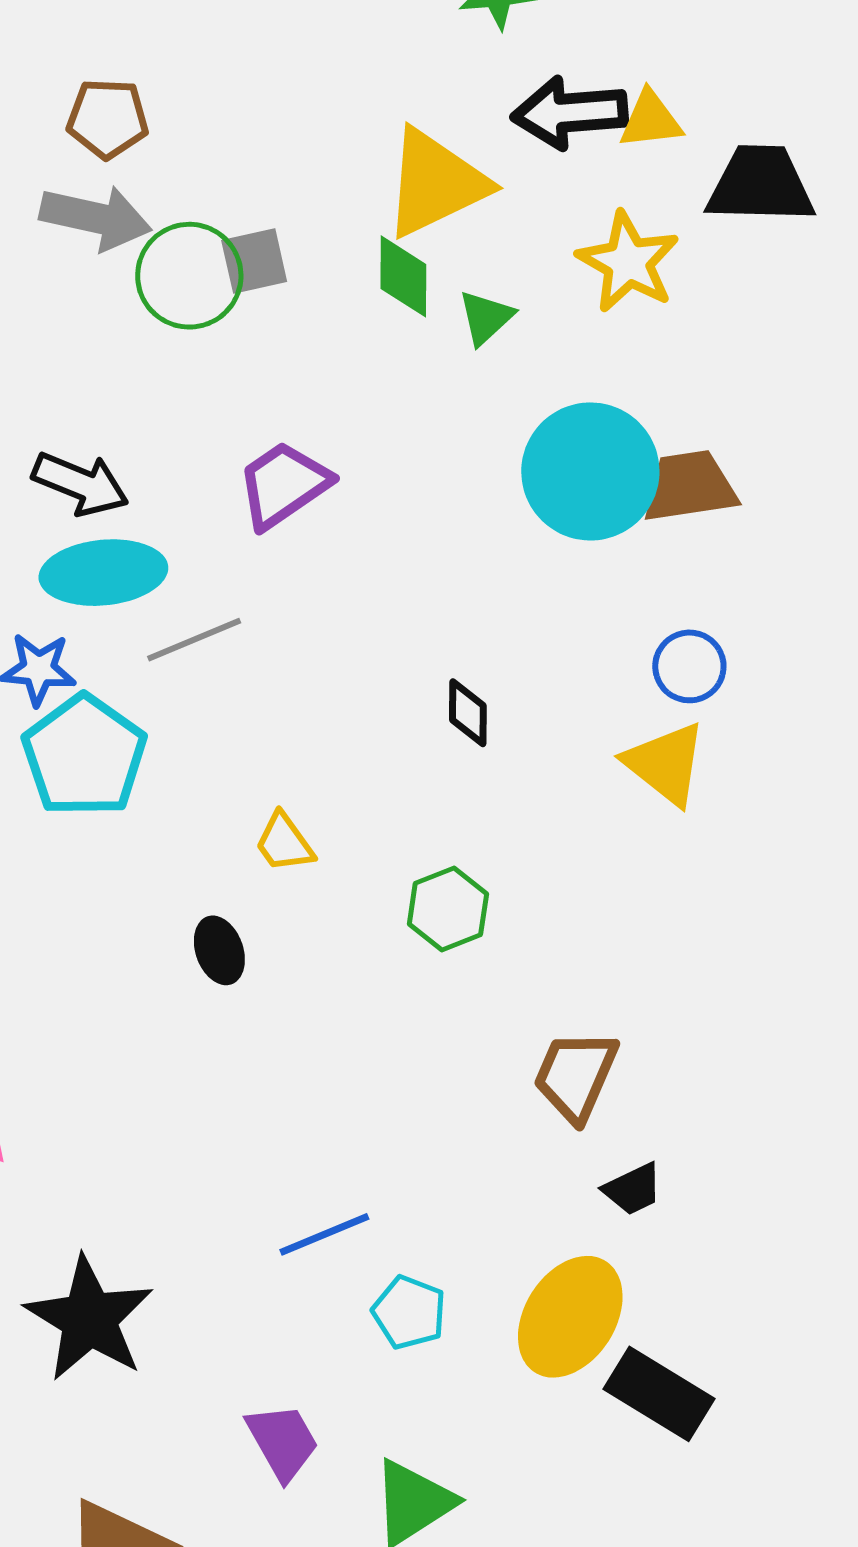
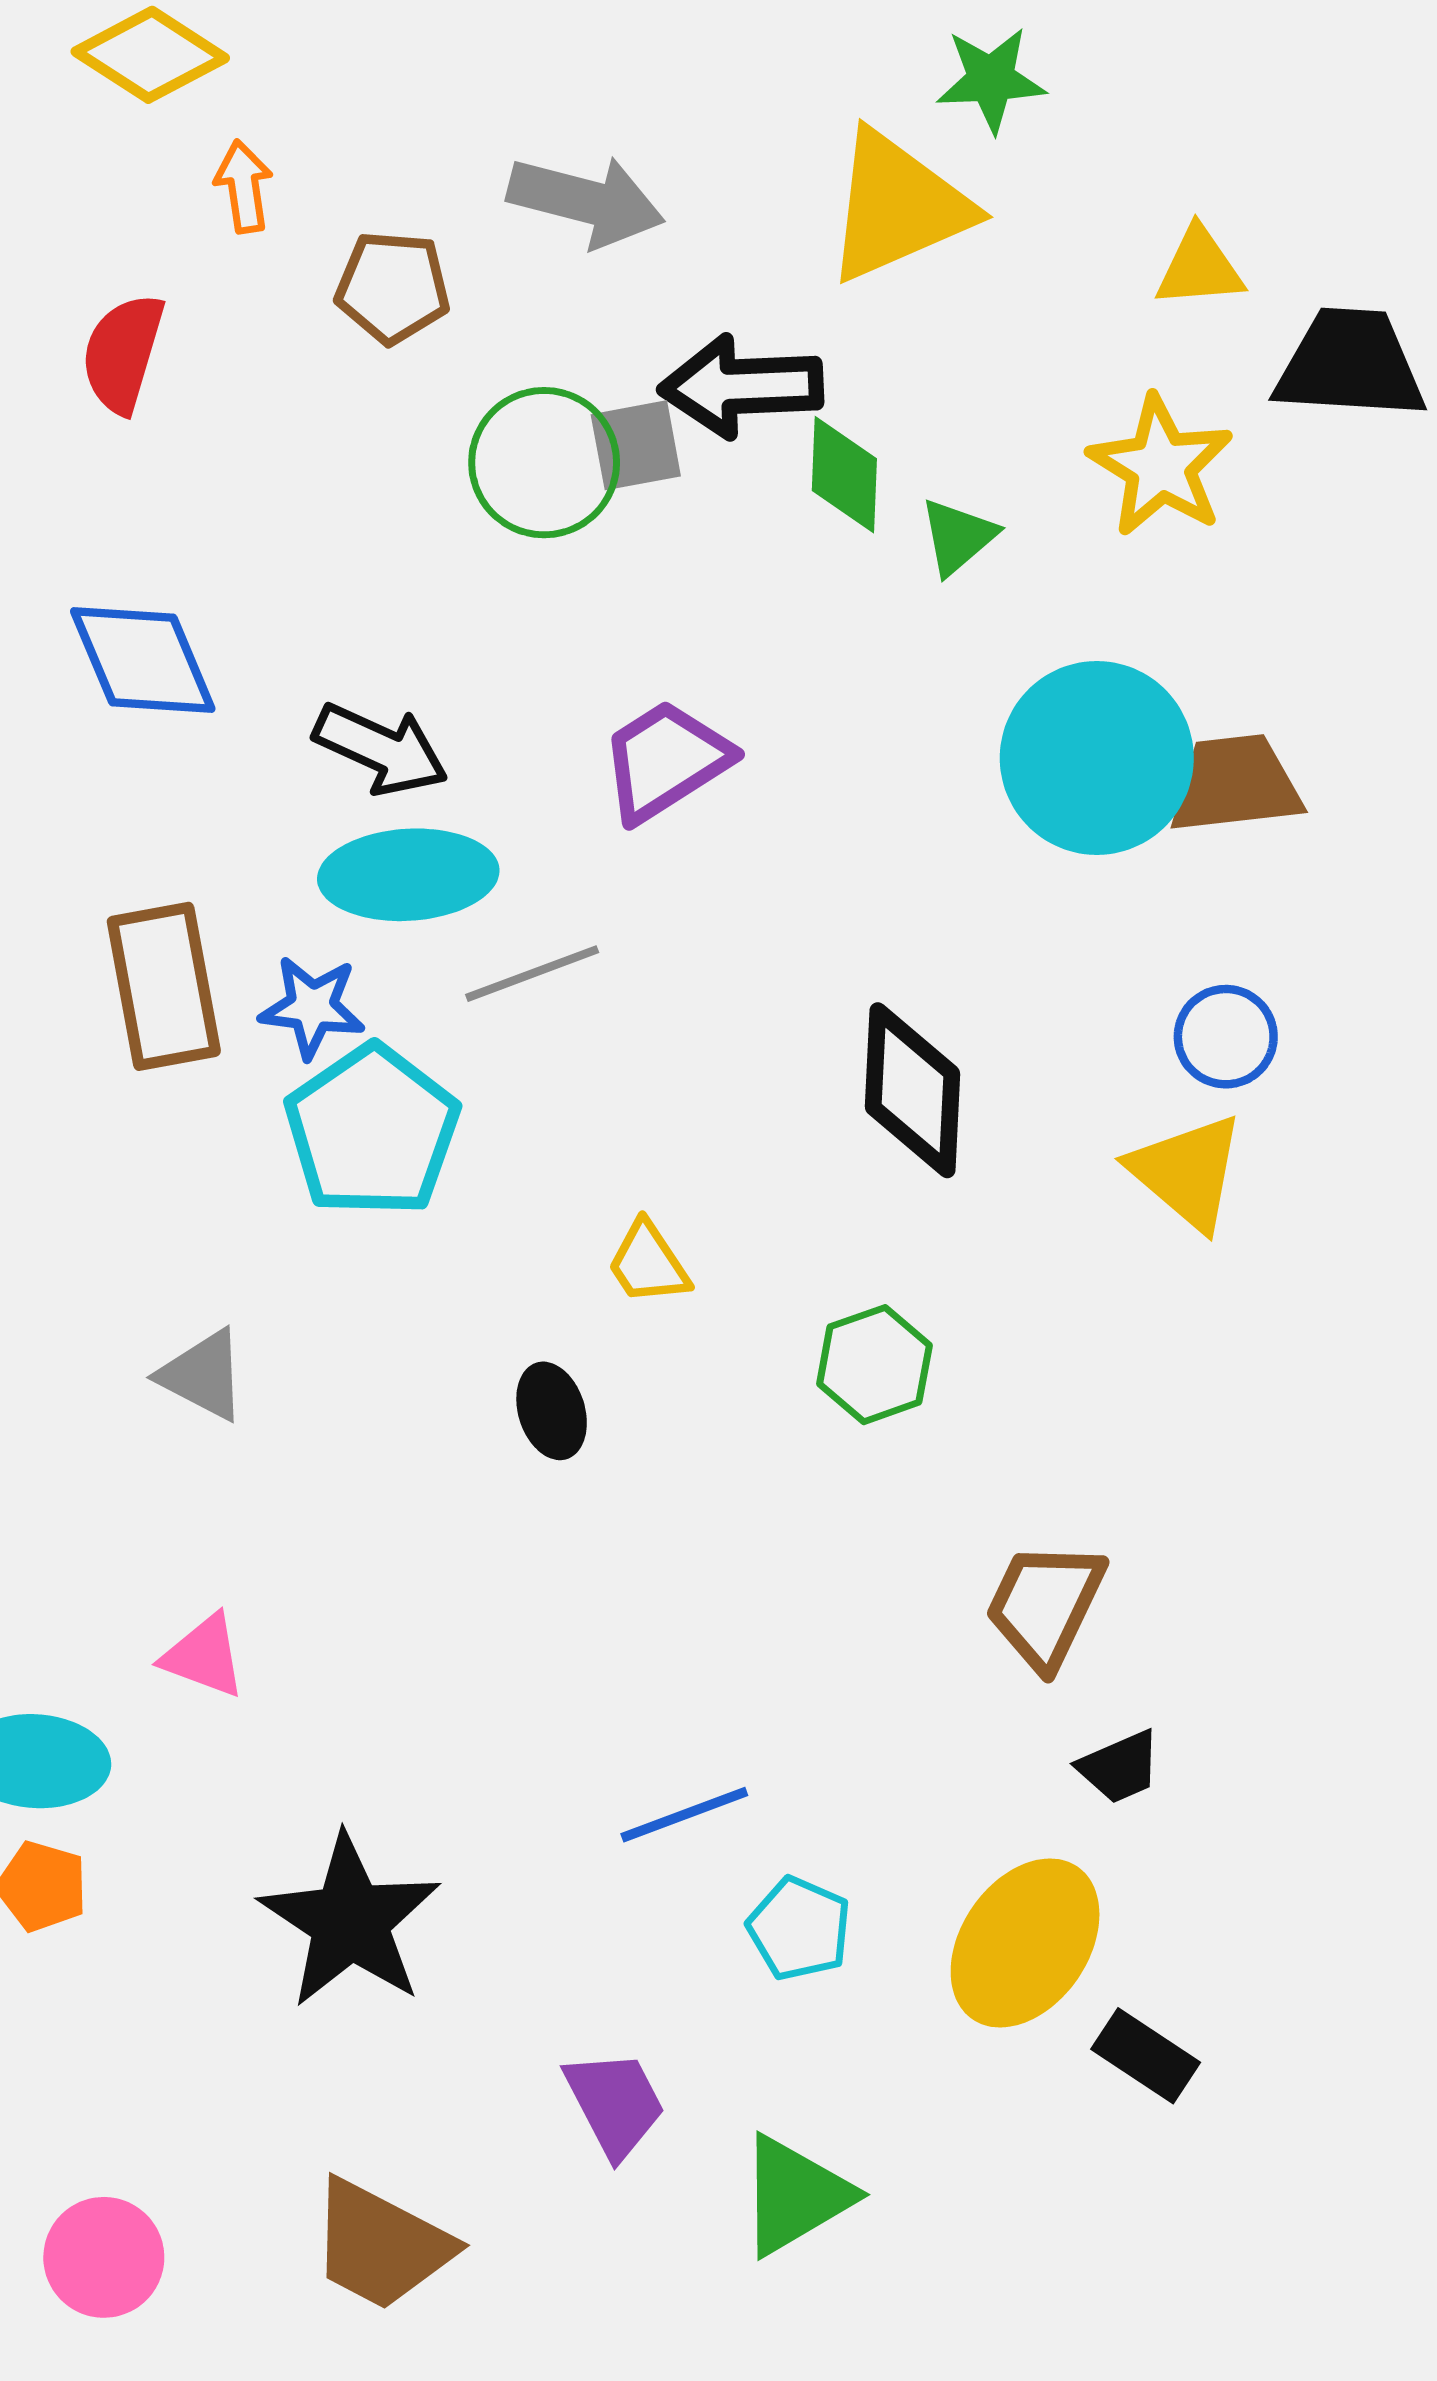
black arrow: (570, 113) -> (741, 386), moved
brown pentagon: (108, 119) -> (393, 287), moved
yellow triangle: (435, 183) -> (898, 206), moved
gray arrow: (96, 218) -> (586, 201), moved
black diamond: (468, 713) -> (913, 1090), size x1.8
black rectangle: (659, 1394) -> (1146, 2056), size x0.7

